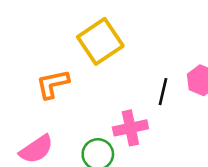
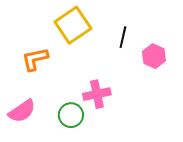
black line: (163, 92) -> (123, 37), moved

